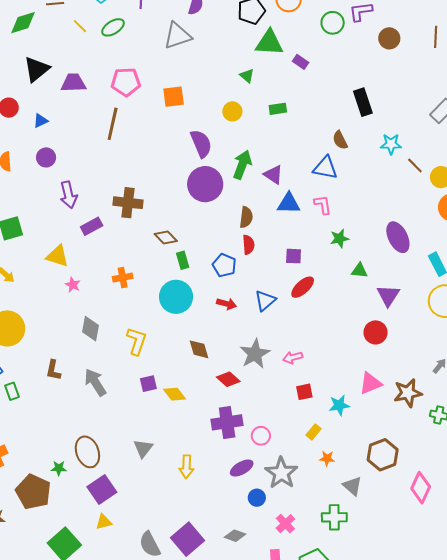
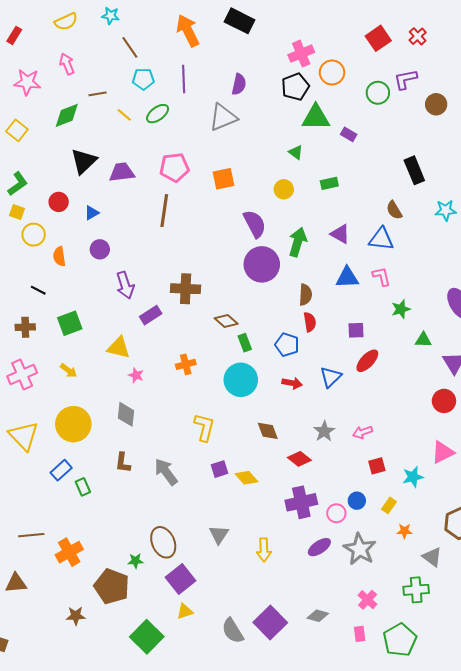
purple triangle: (273, 175) -> (340, 234), moved
gray diamond: (91, 329) -> (126, 414), moved
gray star: (255, 354) -> (324, 431), size x0.7
blue circle: (257, 498) -> (357, 501), moved

